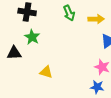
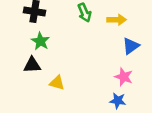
black triangle: (14, 53) -> (32, 65), moved

